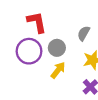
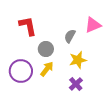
purple circle: (29, 51) -> (21, 71), moved

